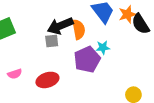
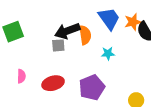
purple pentagon: (87, 59) -> (92, 88), moved
pink semicircle: (15, 74) -> (21, 76), turned -72

